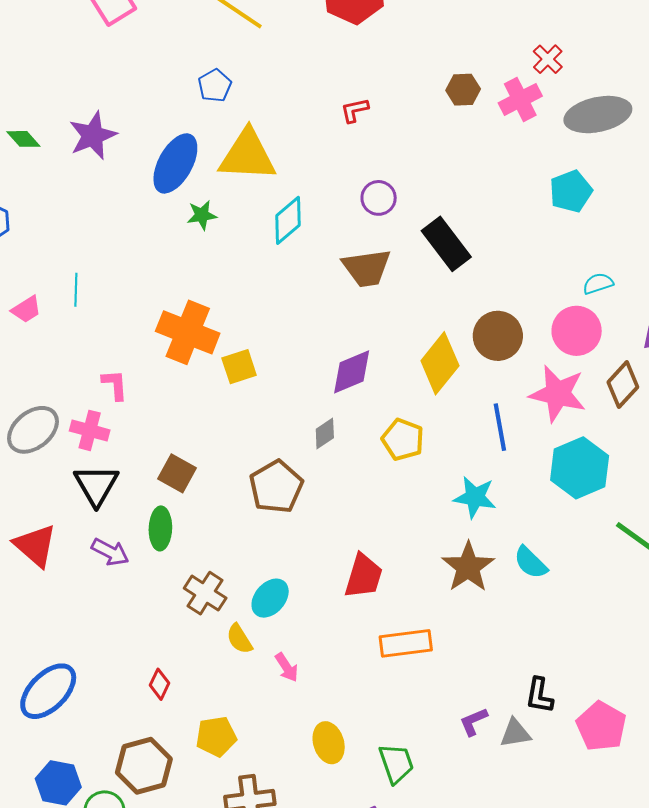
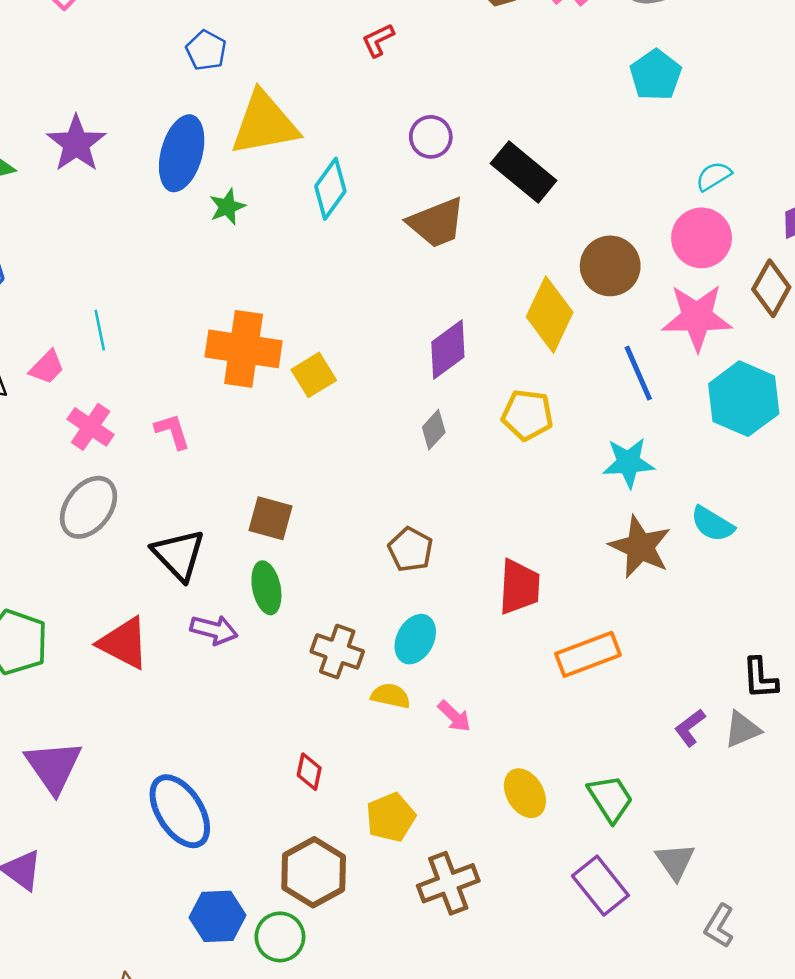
pink cross: (90, 430) -> (91, 427), moved, turned 33
brown pentagon: (276, 487) -> (410, 549), moved, size x0.7
yellow semicircle: (239, 639) -> (391, 696), turned 148
blue ellipse: (48, 691) -> (180, 811), turned -64

